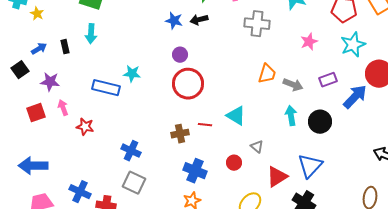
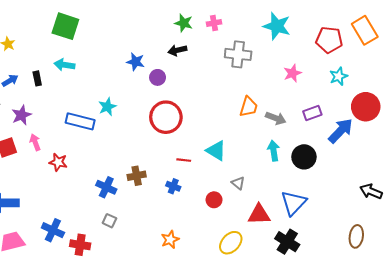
blue star: (174, 21) -> (136, 62), moved
cyan arrow: (91, 34) -> (64, 65), turned 96
cyan star: (353, 45) -> (338, 76), size x0.7
purple circle: (180, 55) -> (158, 77), moved
cyan star: (132, 74) -> (107, 107), turned -30
purple star: (50, 82) -> (22, 115), turned -30
brown cross: (180, 134) -> (137, 176), moved
blue cross: (195, 171) -> (173, 186), moved, size x0.6
red triangle: (277, 177) -> (259, 214), turned 30
gray square: (134, 183) -> (109, 221), size x0.6

